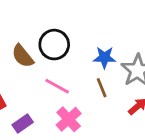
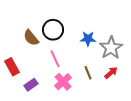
pink line: (57, 86) -> (55, 59), turned 36
brown line: (102, 88) -> (88, 73), moved

